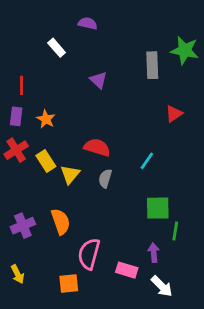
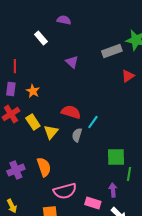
gray rectangle: (152, 65) -> (112, 51), turned 72
red triangle: (174, 114) -> (128, 76), moved
cyan line: (147, 161) -> (93, 122), moved
pink semicircle: (89, 254) -> (65, 191), turned -120

